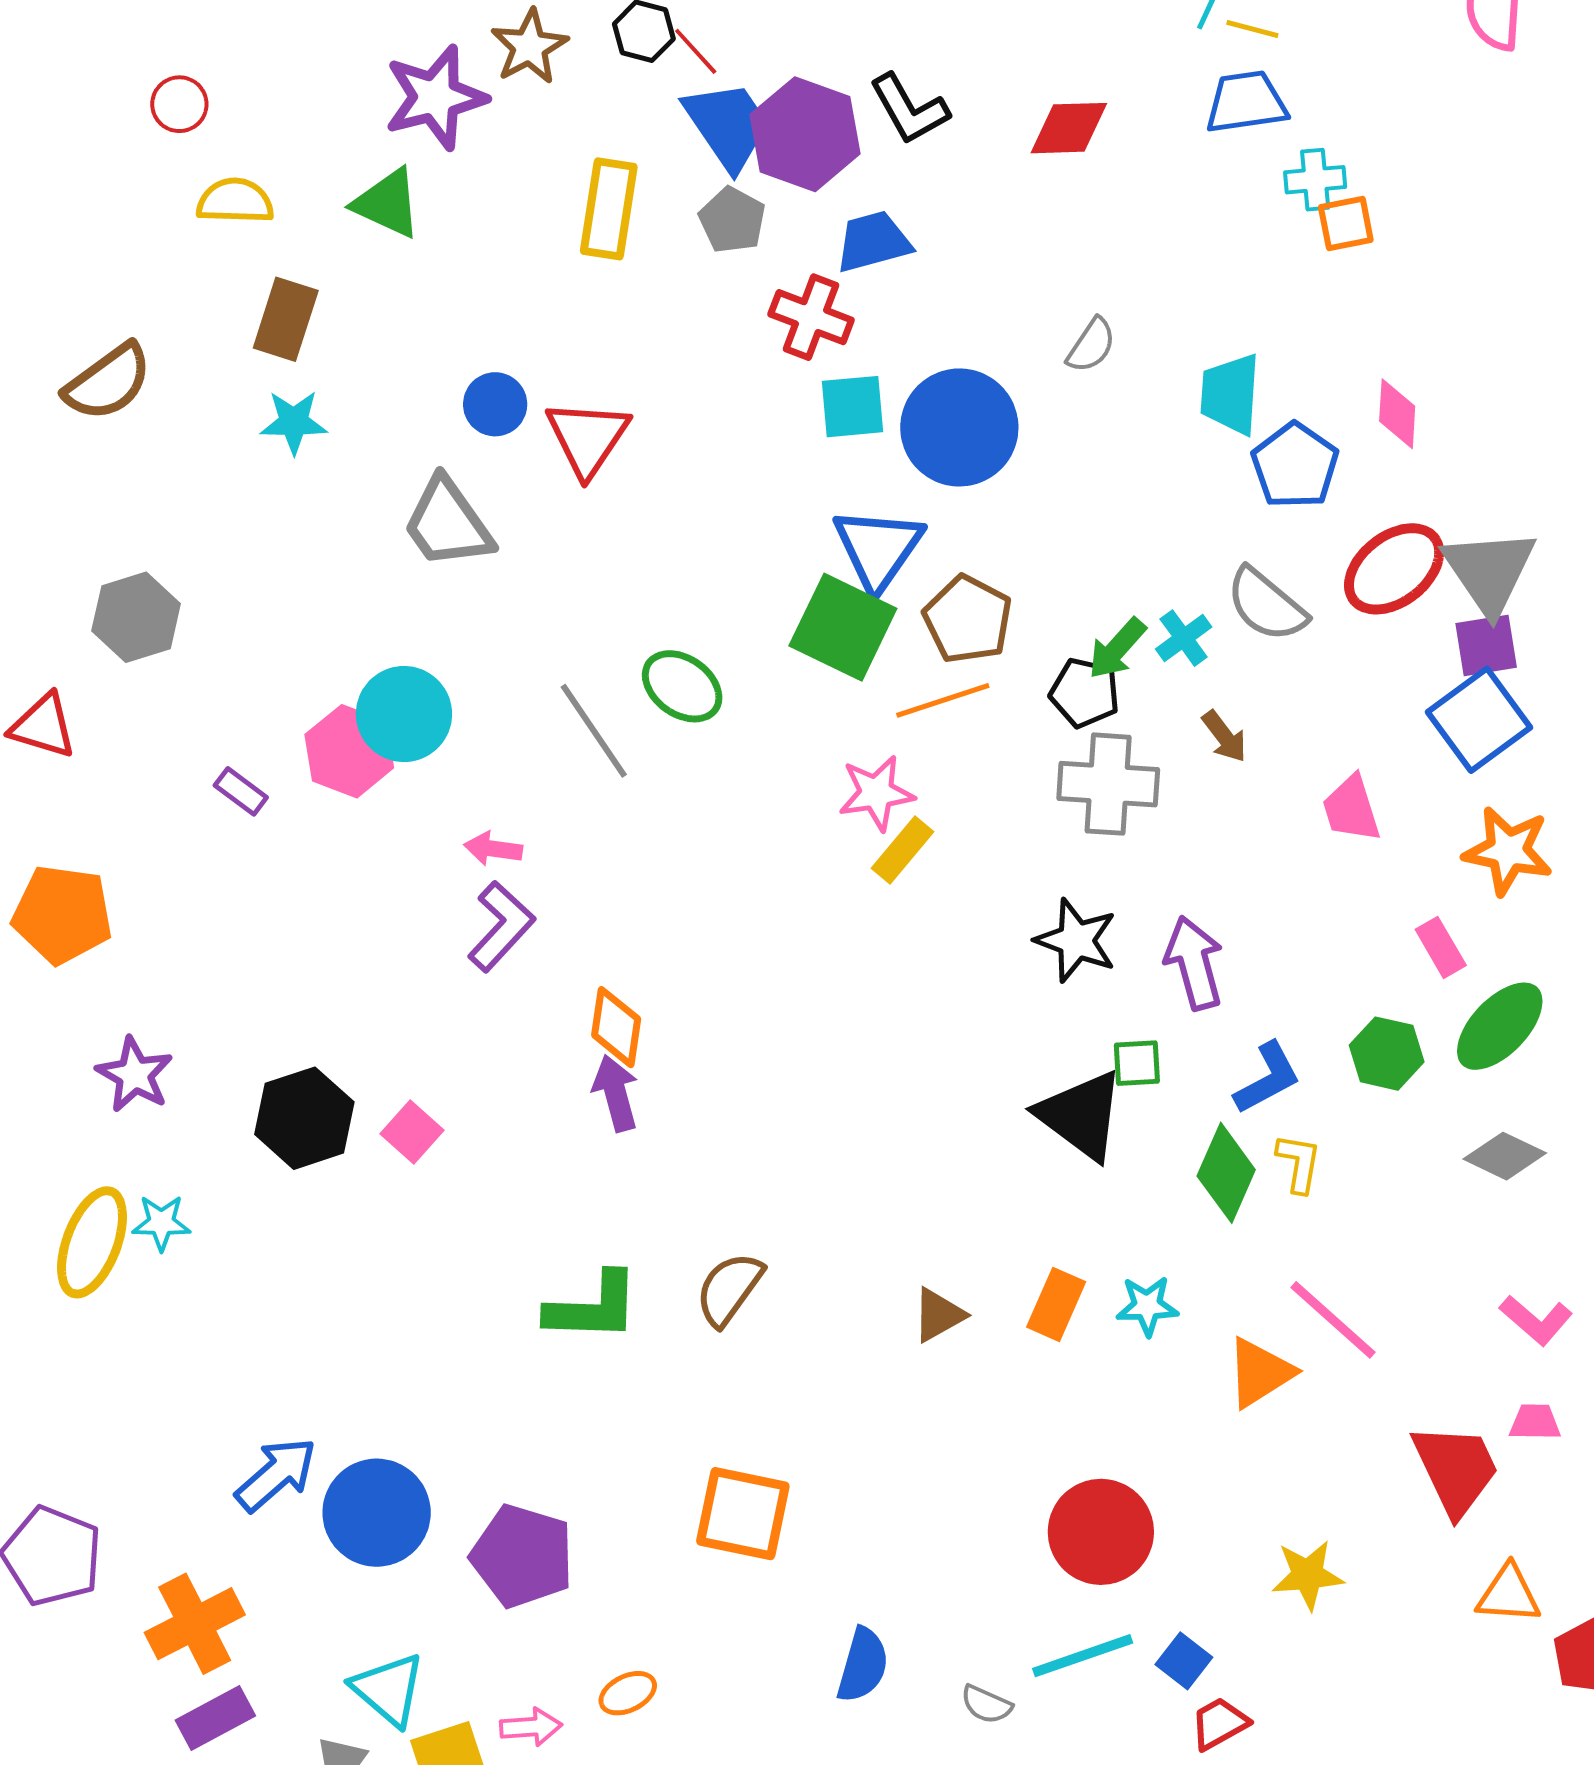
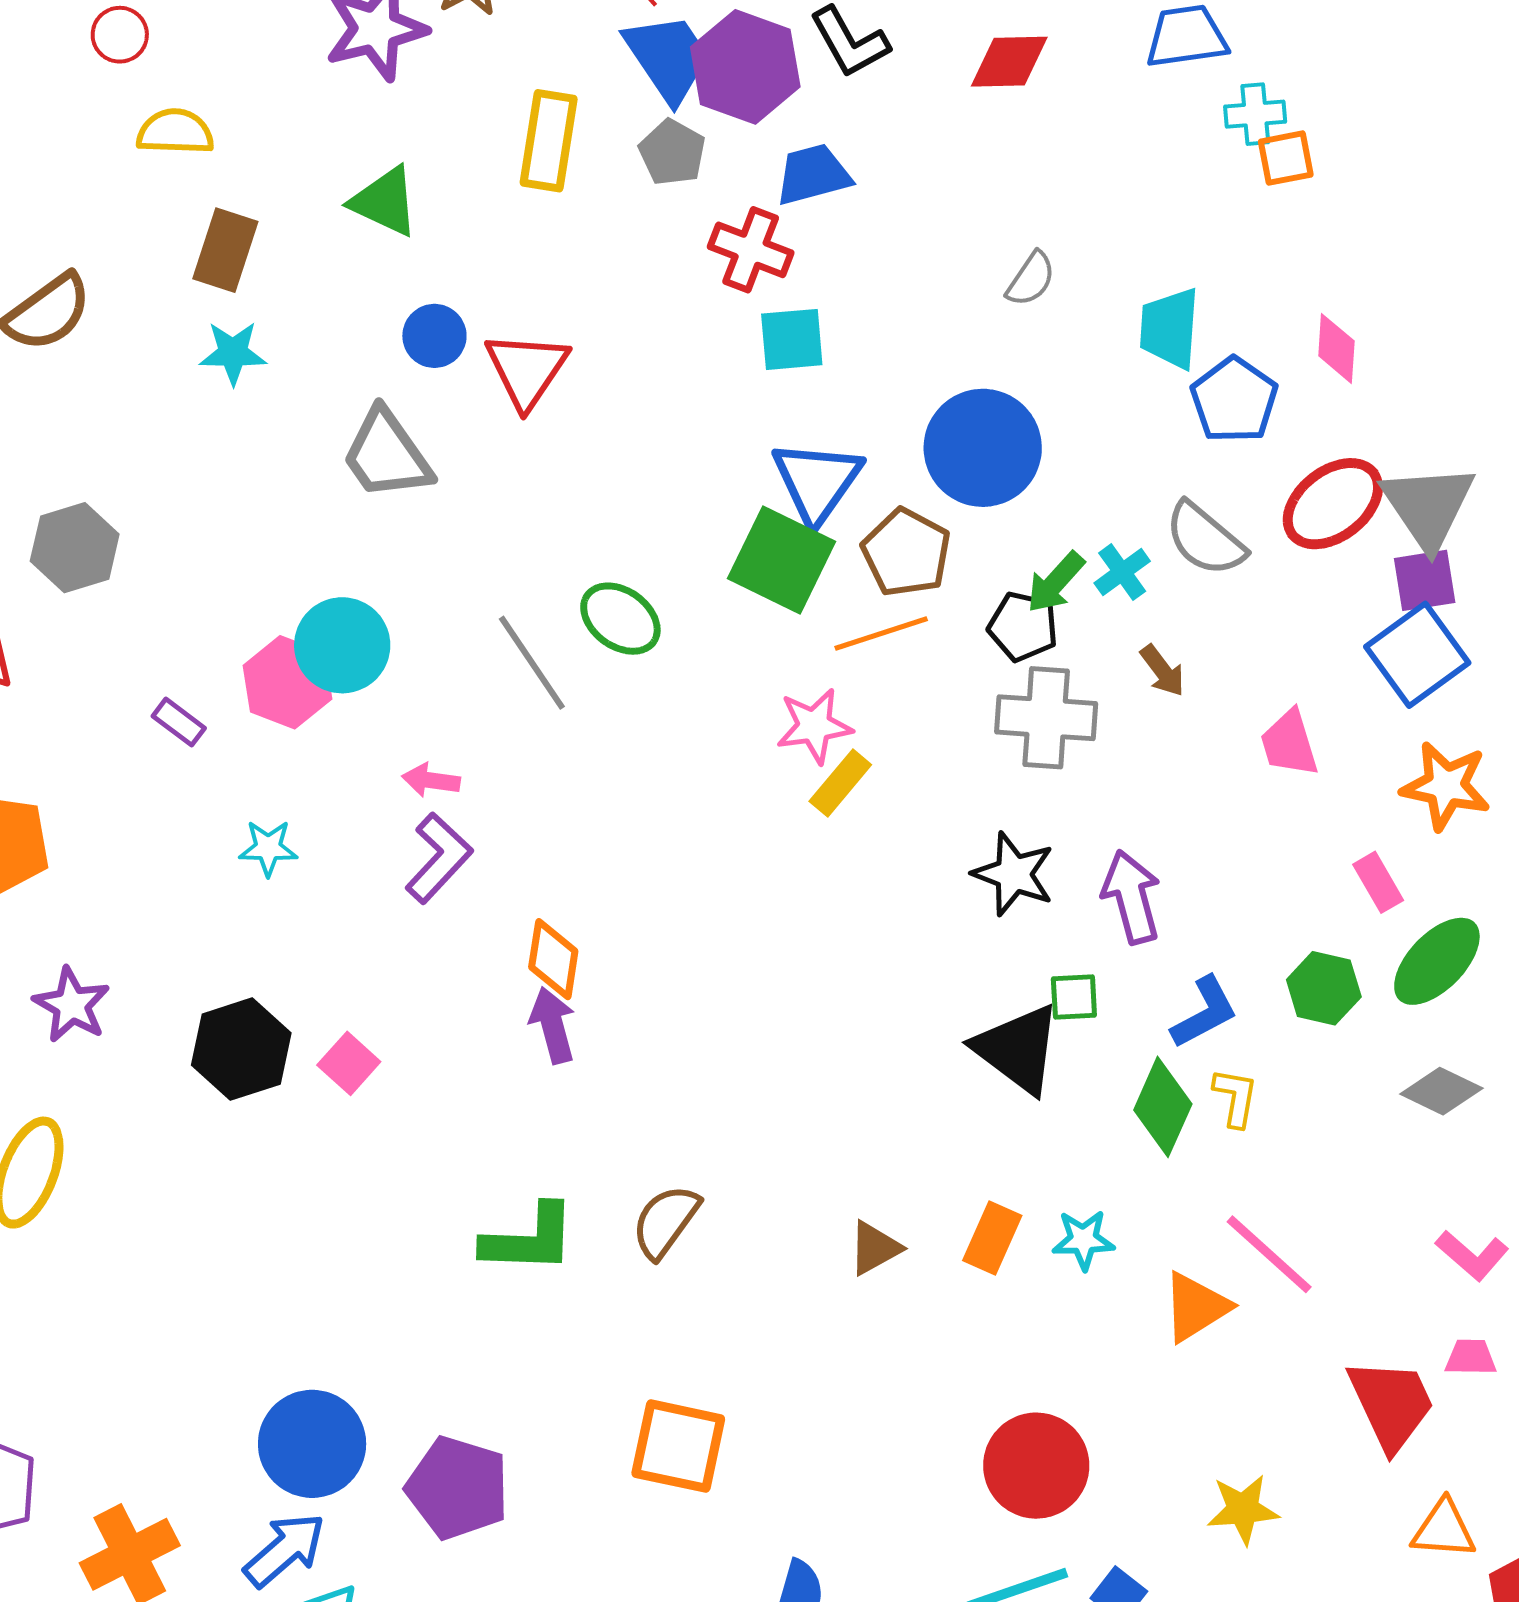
green triangle: (387, 203) -> (385, 202), moved
blue circle: (959, 427) -> (983, 448), moved
cyan star: (161, 1223) -> (268, 848), moved
blue arrow: (276, 1474) -> (285, 1550), moved

